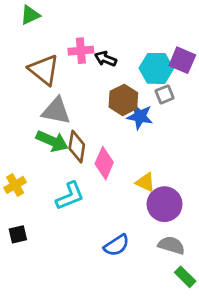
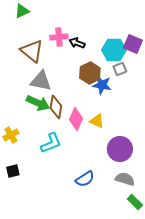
yellow triangle: (145, 182) -> (97, 121), moved

